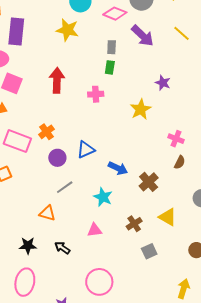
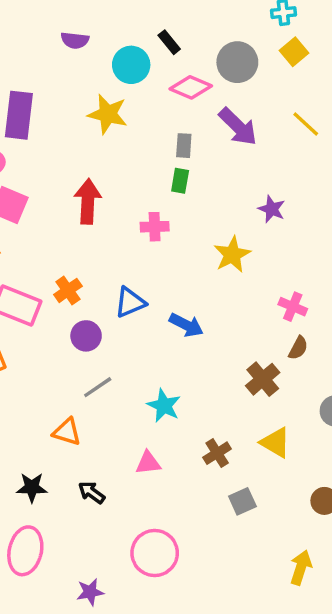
blue triangle: (86, 150) -> (130, 302), moved
blue arrow: (118, 168) -> (186, 325), moved
brown cross: (149, 182) -> (263, 379), moved

